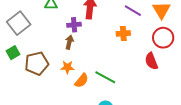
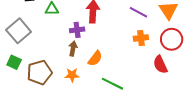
orange cross: (123, 33) -> (141, 38), moved
green square: (13, 53) -> (14, 62), turned -32
orange semicircle: (82, 81) -> (95, 58), moved

